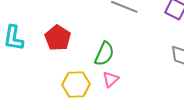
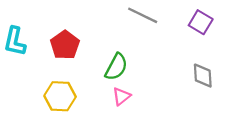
yellow hexagon: (76, 84) -> (60, 96), moved

